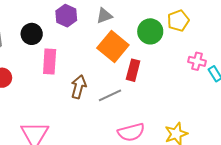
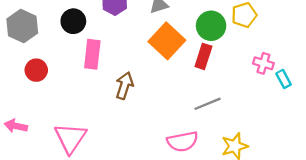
red rectangle: (133, 70) -> (203, 56), moved
gray line: (110, 95) -> (208, 104), moved

